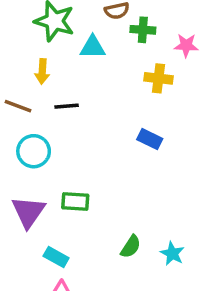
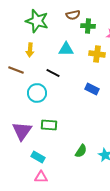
cyan triangle: (93, 47) -> (66, 49), moved
black line: (67, 106) -> (53, 73), moved, turned 32
cyan circle: (34, 151) -> (37, 93), moved

